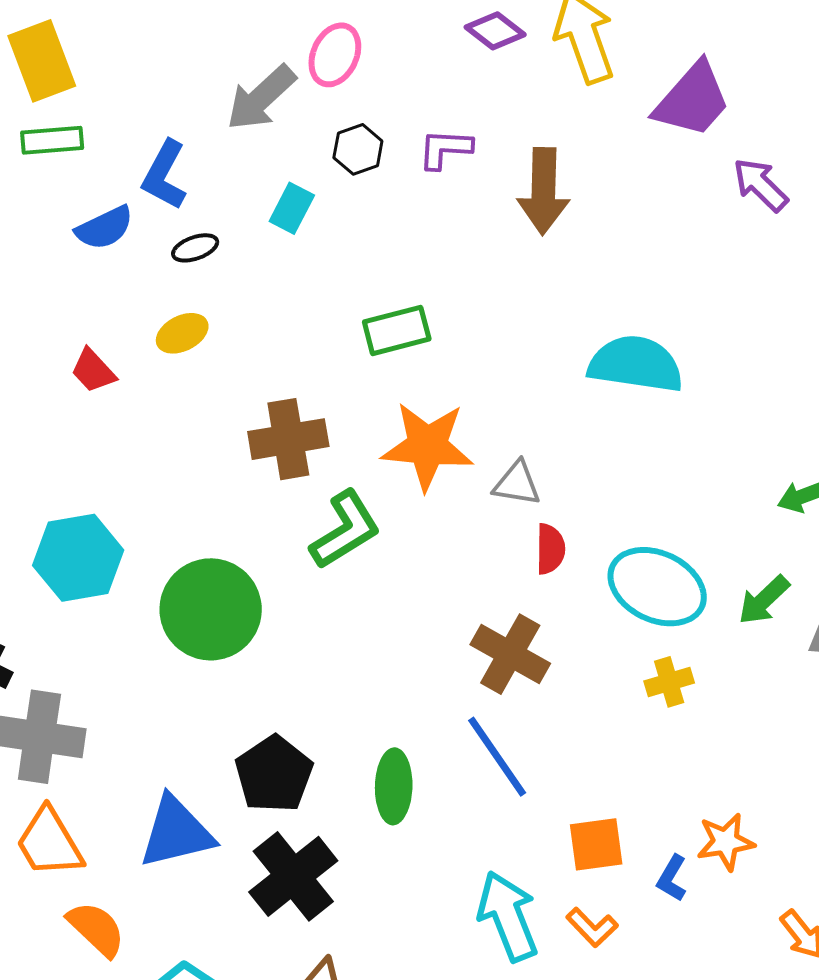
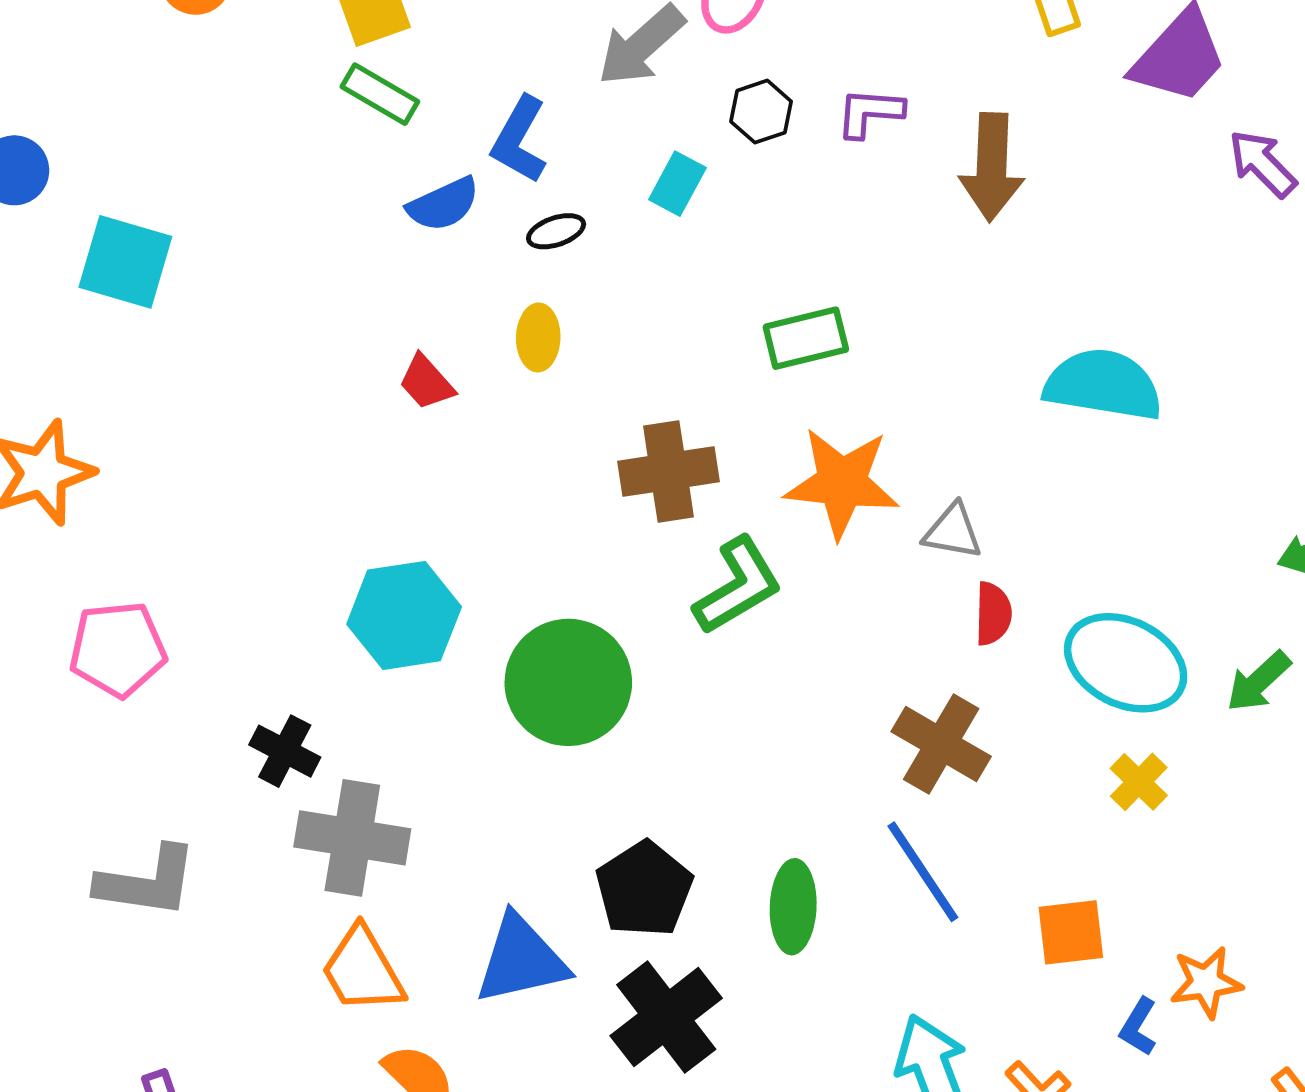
green rectangle: (52, 140) -> (380, 94), turned 34
yellow ellipse: (182, 333) -> (538, 337), turned -63
yellow cross: (669, 682) -> (1139, 782), turned -30
orange square: (596, 844) -> (1071, 932), moved

